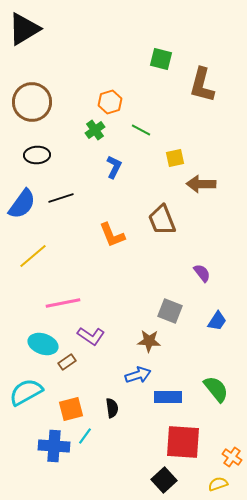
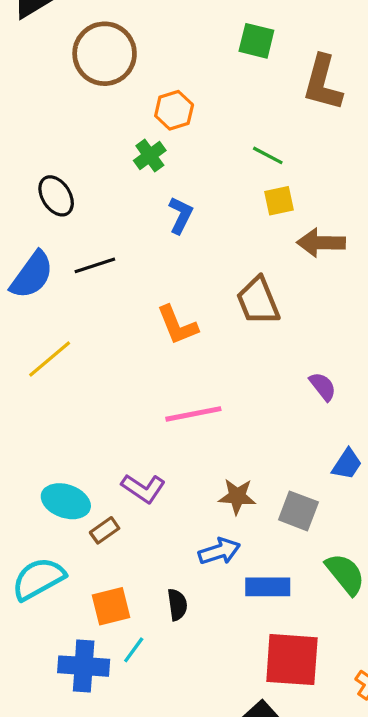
brown circle: (32, 102) -> (105, 54), moved
green line: (141, 130) -> (268, 155), moved
black ellipse: (37, 155) -> (56, 196), turned 60
pink line: (63, 303) -> (193, 414), moved
gray square: (170, 311) -> (298, 511), moved

